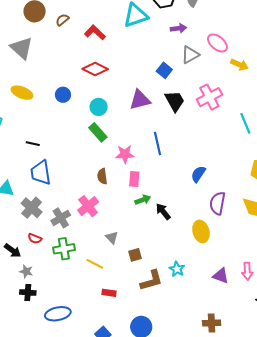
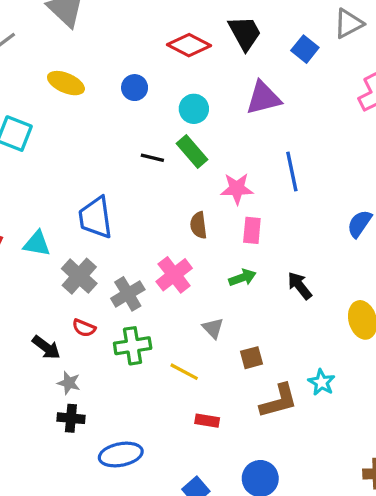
black trapezoid: (175, 101) -> (245, 33), moved
black line: (33, 144) -> (152, 158), moved
green arrow: (143, 200) -> (242, 278), moved

